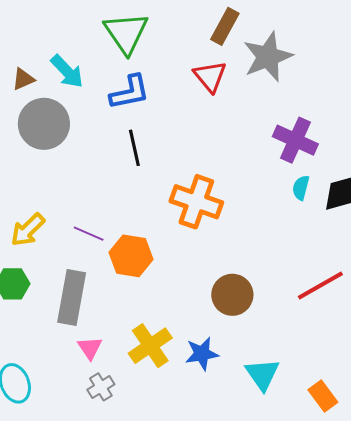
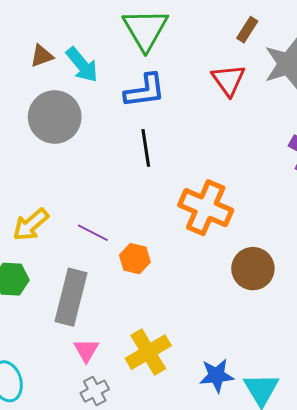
brown rectangle: (225, 26) -> (247, 30), size x0.7
brown triangle: (23, 79) -> (42, 56), moved
orange hexagon: (131, 256) -> (135, 259), size x0.7
brown circle: (232, 295) -> (253, 269), moved
blue star: (202, 354) -> (217, 376), moved

